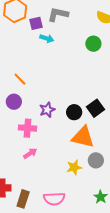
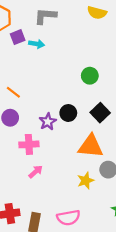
purple square: (36, 23) -> (18, 37), moved
green circle: (93, 44) -> (90, 76), moved
black circle: (74, 112) -> (68, 113), moved

